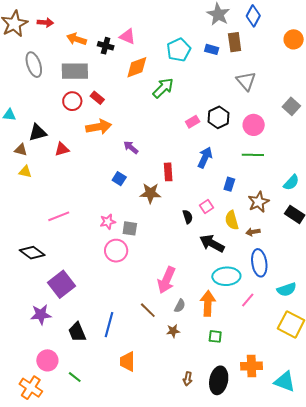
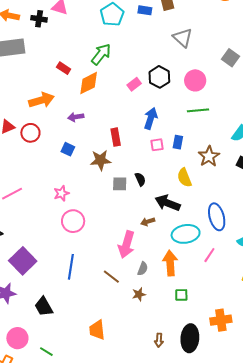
orange diamond: (137, 67) -> (89, 83), moved
red rectangle: (97, 98) -> (64, 68), moved
red circle: (72, 101) -> (30, 133), moved
purple arrow: (131, 147) -> (76, 117), turned -42
pink square: (207, 206) -> (157, 145), moved, turned 32
gray square: (130, 228) -> (120, 184), moved
brown arrow: (253, 232) -> (148, 222), moved
blue line: (109, 325) -> (71, 267), moved

